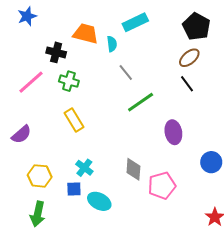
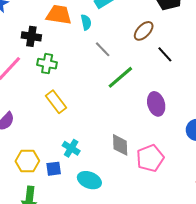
brown ellipse: (189, 58) -> (144, 31), moved
blue square: (74, 189) -> (54, 169), moved

